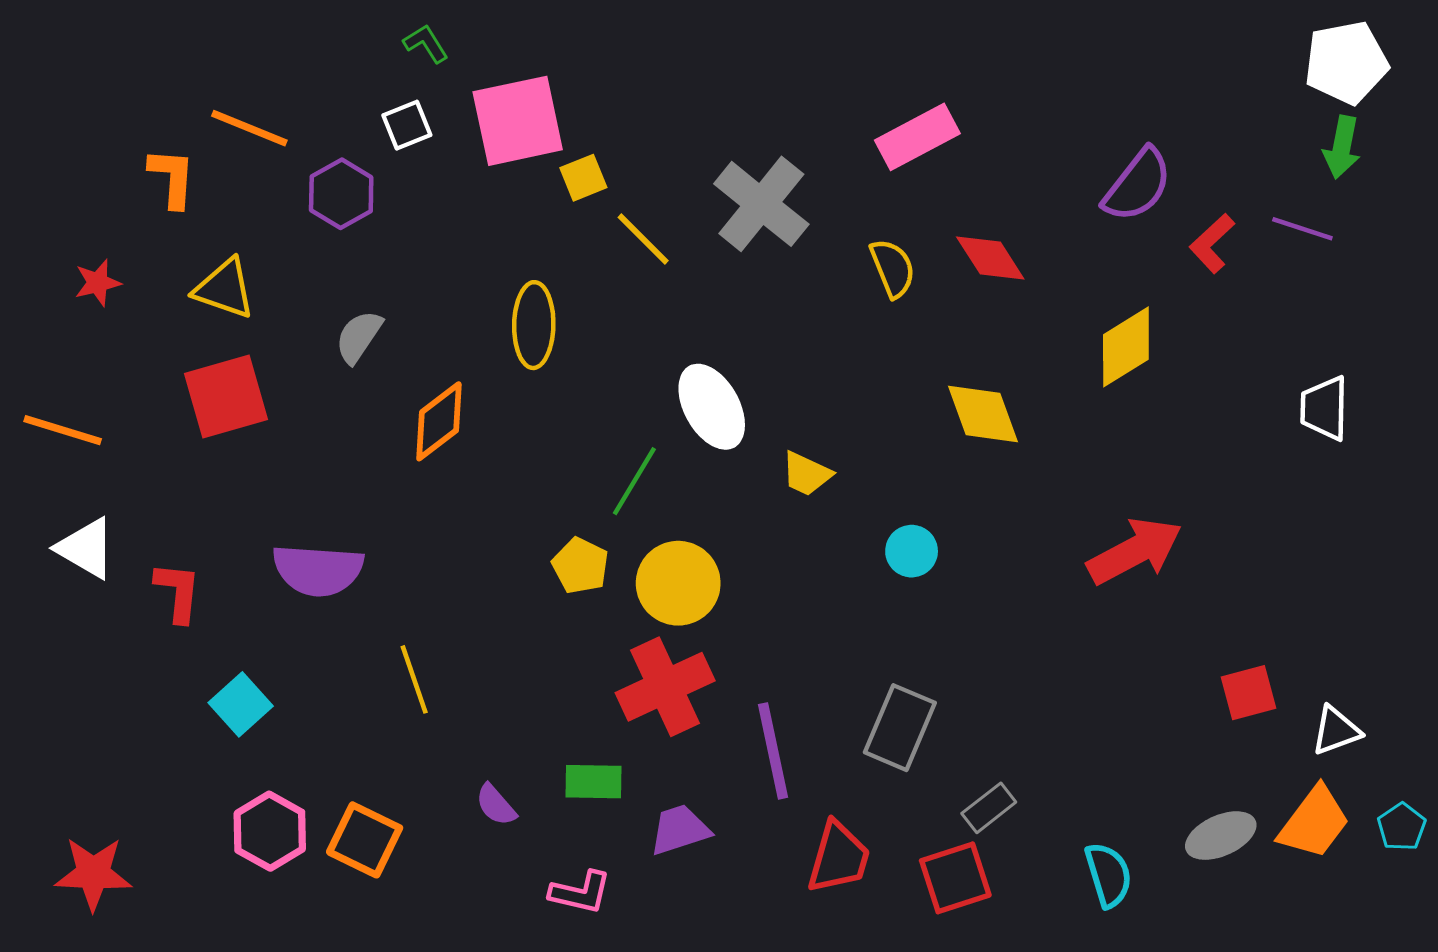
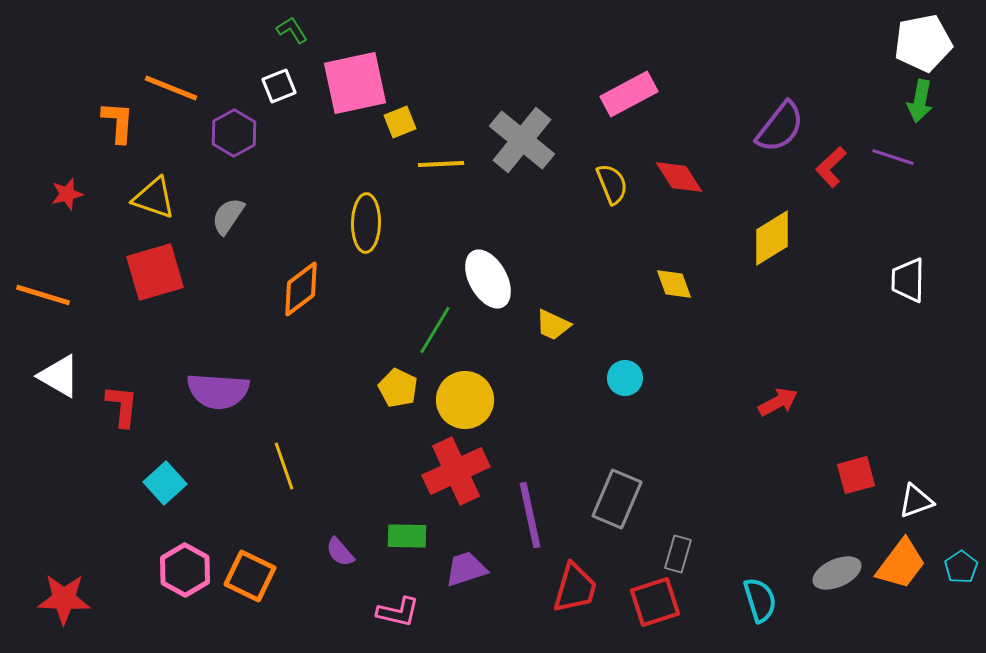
yellow line: (643, 239) -> (441, 164), turned -48
gray semicircle: (359, 337) -> (228, 216), moved
yellow diamond: (983, 414) -> (674, 284), size x0.7
red arrow: (1135, 551) -> (778, 402), moved, size x0.6
gray rectangle: (989, 808) -> (678, 554), turned -36

